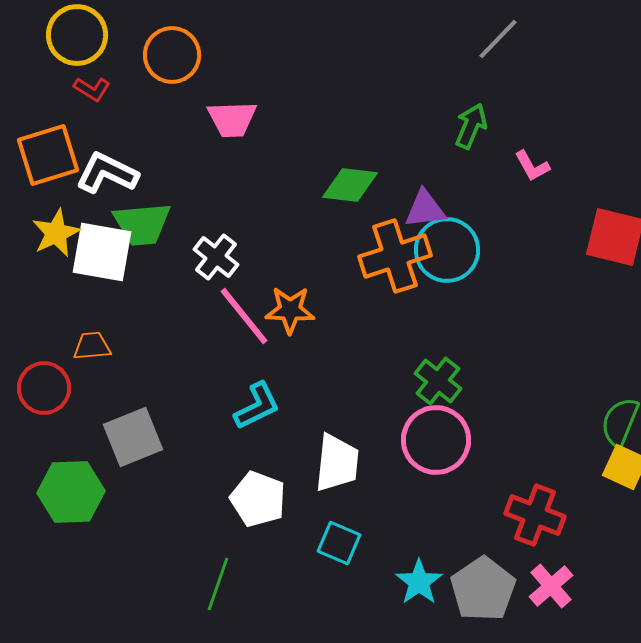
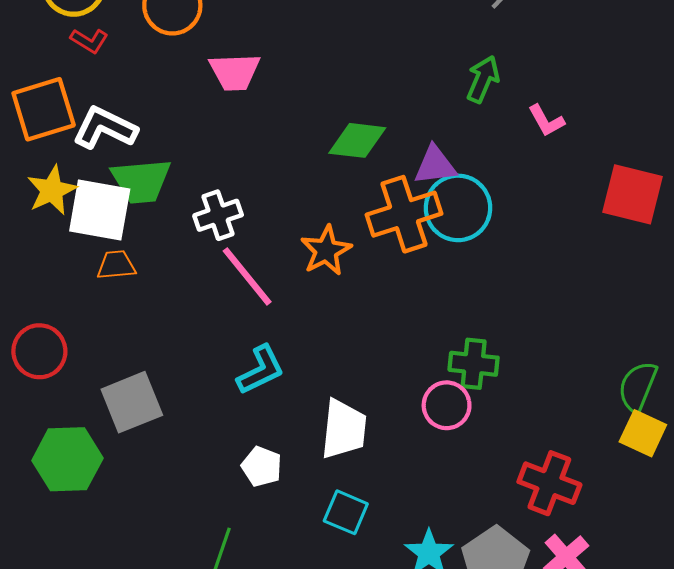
white cross: (216, 257) -> (218, 215), turned 33
orange star: (290, 310) -> (326, 251), moved, turned -30
orange trapezoid: (92, 346) -> (116, 265), moved
green cross: (438, 381) -> (474, 364), moved, turned -33
pink circle: (436, 440) -> (447, 405), size x0.7
white pentagon: (258, 499) -> (262, 467), size x0.7

